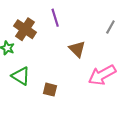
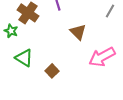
brown square: (50, 90) -> (52, 71), turned 32

